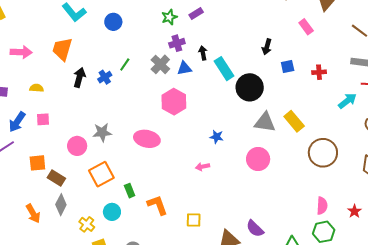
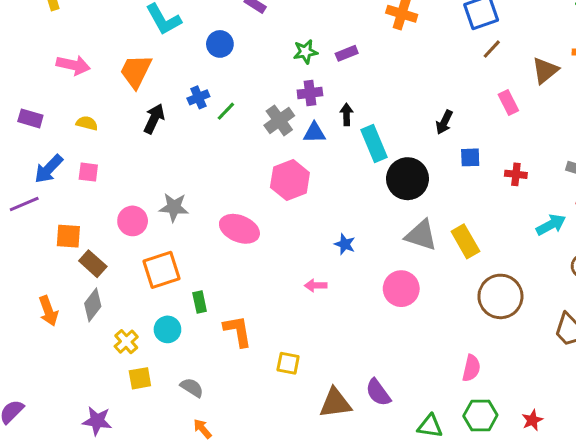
blue cross: (105, 77) -> (198, 97), moved
pink semicircle: (322, 206) -> (471, 368), moved
red star: (354, 211) -> (532, 420), moved

